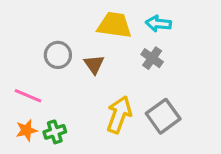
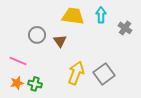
cyan arrow: (158, 24) -> (101, 15), turned 84
gray cross: (152, 58) -> (125, 28), moved
green cross: (55, 132) -> (35, 84), turned 32

